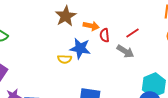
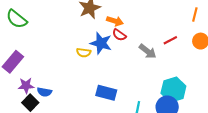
red line: (133, 33) -> (170, 40), moved
red semicircle: (105, 35) -> (119, 35), moved, turned -56

